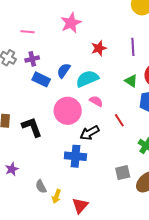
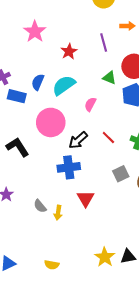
pink semicircle: (96, 101) -> (90, 104), moved, turned -80
red line: (119, 120) -> (108, 137), moved
red triangle: (80, 205) -> (86, 199), moved

